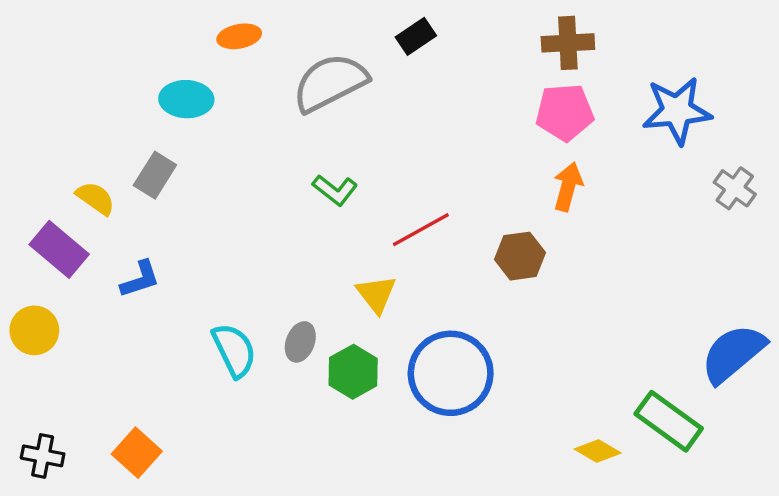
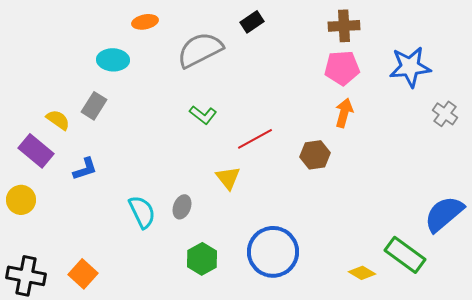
green hexagon: (353, 372) -> (202, 259), moved
blue circle: (451, 373) -> (273, 252), moved
black cross: (43, 456) -> (26, 276), size x1.5

